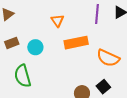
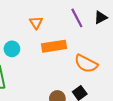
purple line: (97, 14) -> (77, 18), turned -36

